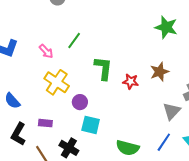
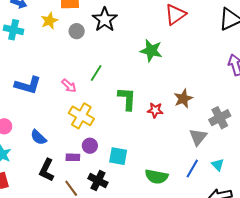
green star: (166, 27) -> (151, 51), moved
purple circle: (80, 102) -> (90, 146), moved

